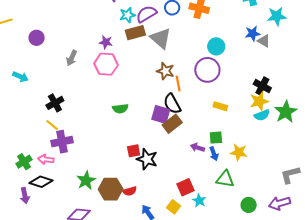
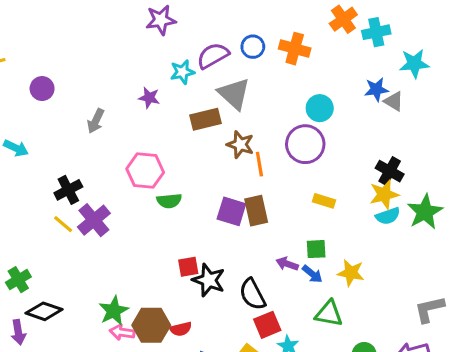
cyan star: (127, 15) -> (182, 72), moved
brown rectangle: (135, 33) -> (205, 119), moved
pink hexagon: (106, 64) -> (145, 171), moved
black semicircle: (172, 104) -> (252, 294), moved
brown rectangle: (172, 124) -> (256, 211), moved, turned -66
purple cross: (62, 142) -> (94, 220), moved, turned -30
blue arrow: (214, 154) -> (312, 274), turned -32
pink arrow: (46, 159) -> (122, 332), moved

